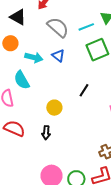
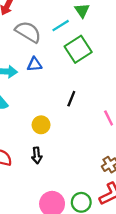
blue triangle: (58, 56) -> (34, 64), turned -32

